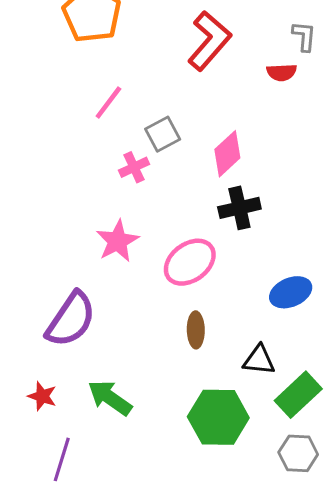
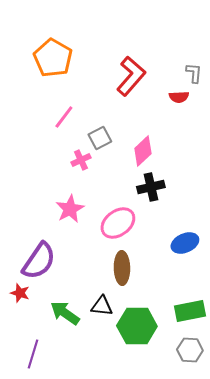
brown ellipse: (196, 330) -> (122, 268), size x1.4
black triangle: (259, 360) -> (102, 306), moved
green rectangle: (298, 395) -> (190, 311), turned 32
red star: (42, 396) -> (20, 293), moved

